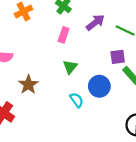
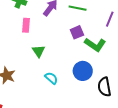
blue circle: (99, 86) -> (83, 71), moved

